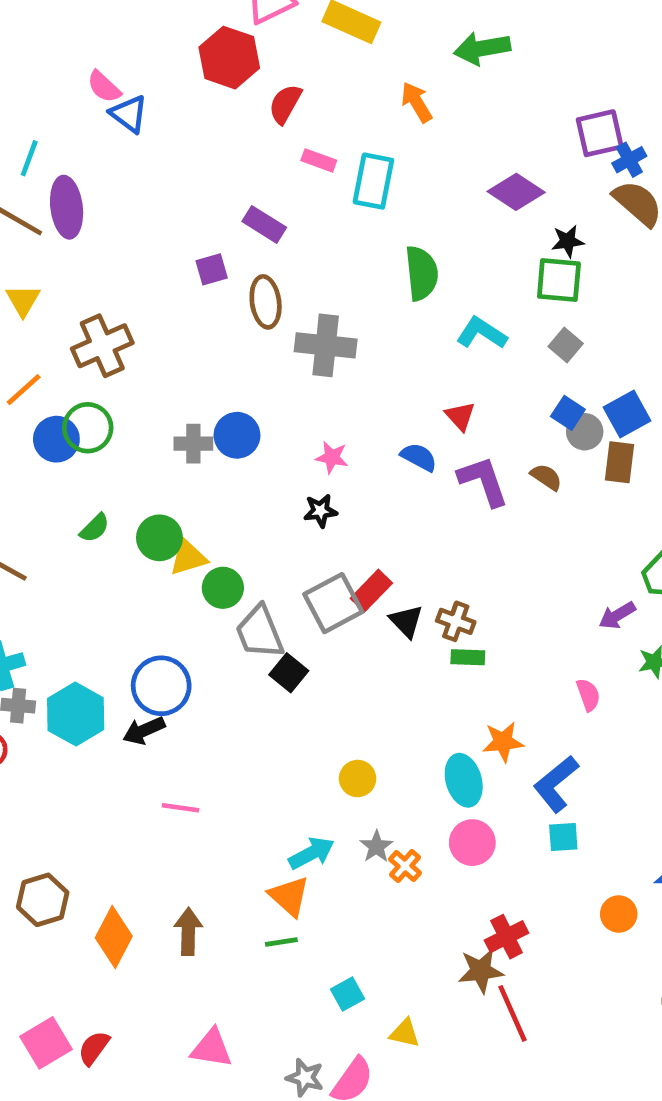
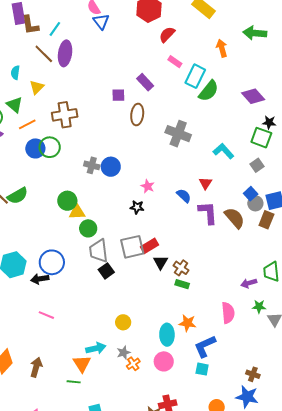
green semicircle: (422, 273) -> (209, 91), moved, turned 30
gray cross: (326, 345) -> (178, 134), moved
brown semicircle: (546, 477) -> (234, 218), size x1.6
green semicircle: (95, 528) -> (18, 196), moved, size x1.5
pink semicircle: (588, 695) -> (228, 313), size x1.5

